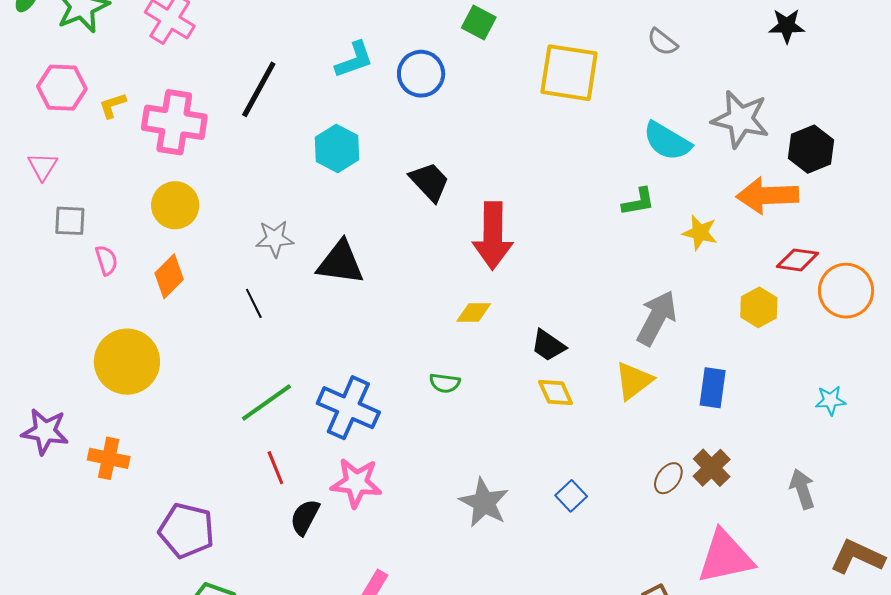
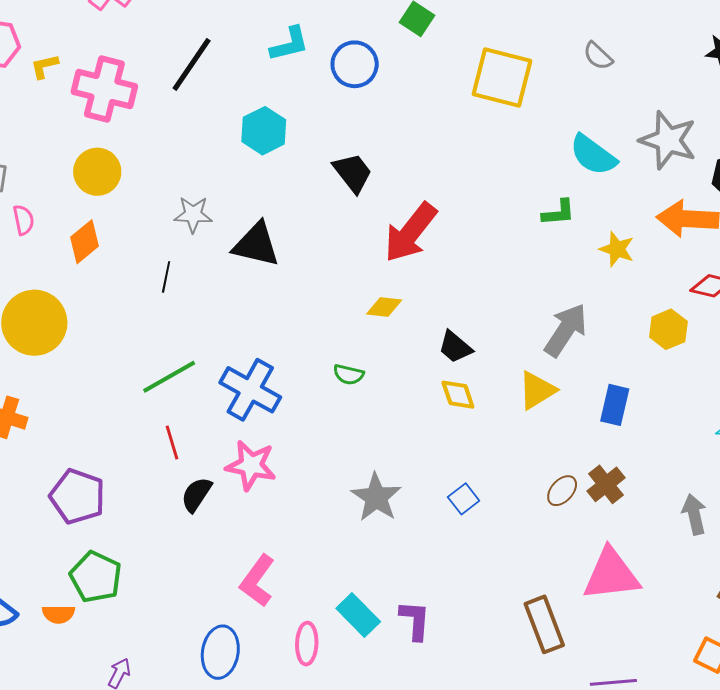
red arrow: (493, 236) -> (410, 232), turned 32
black line: (254, 303) -> (166, 277), turned 32

